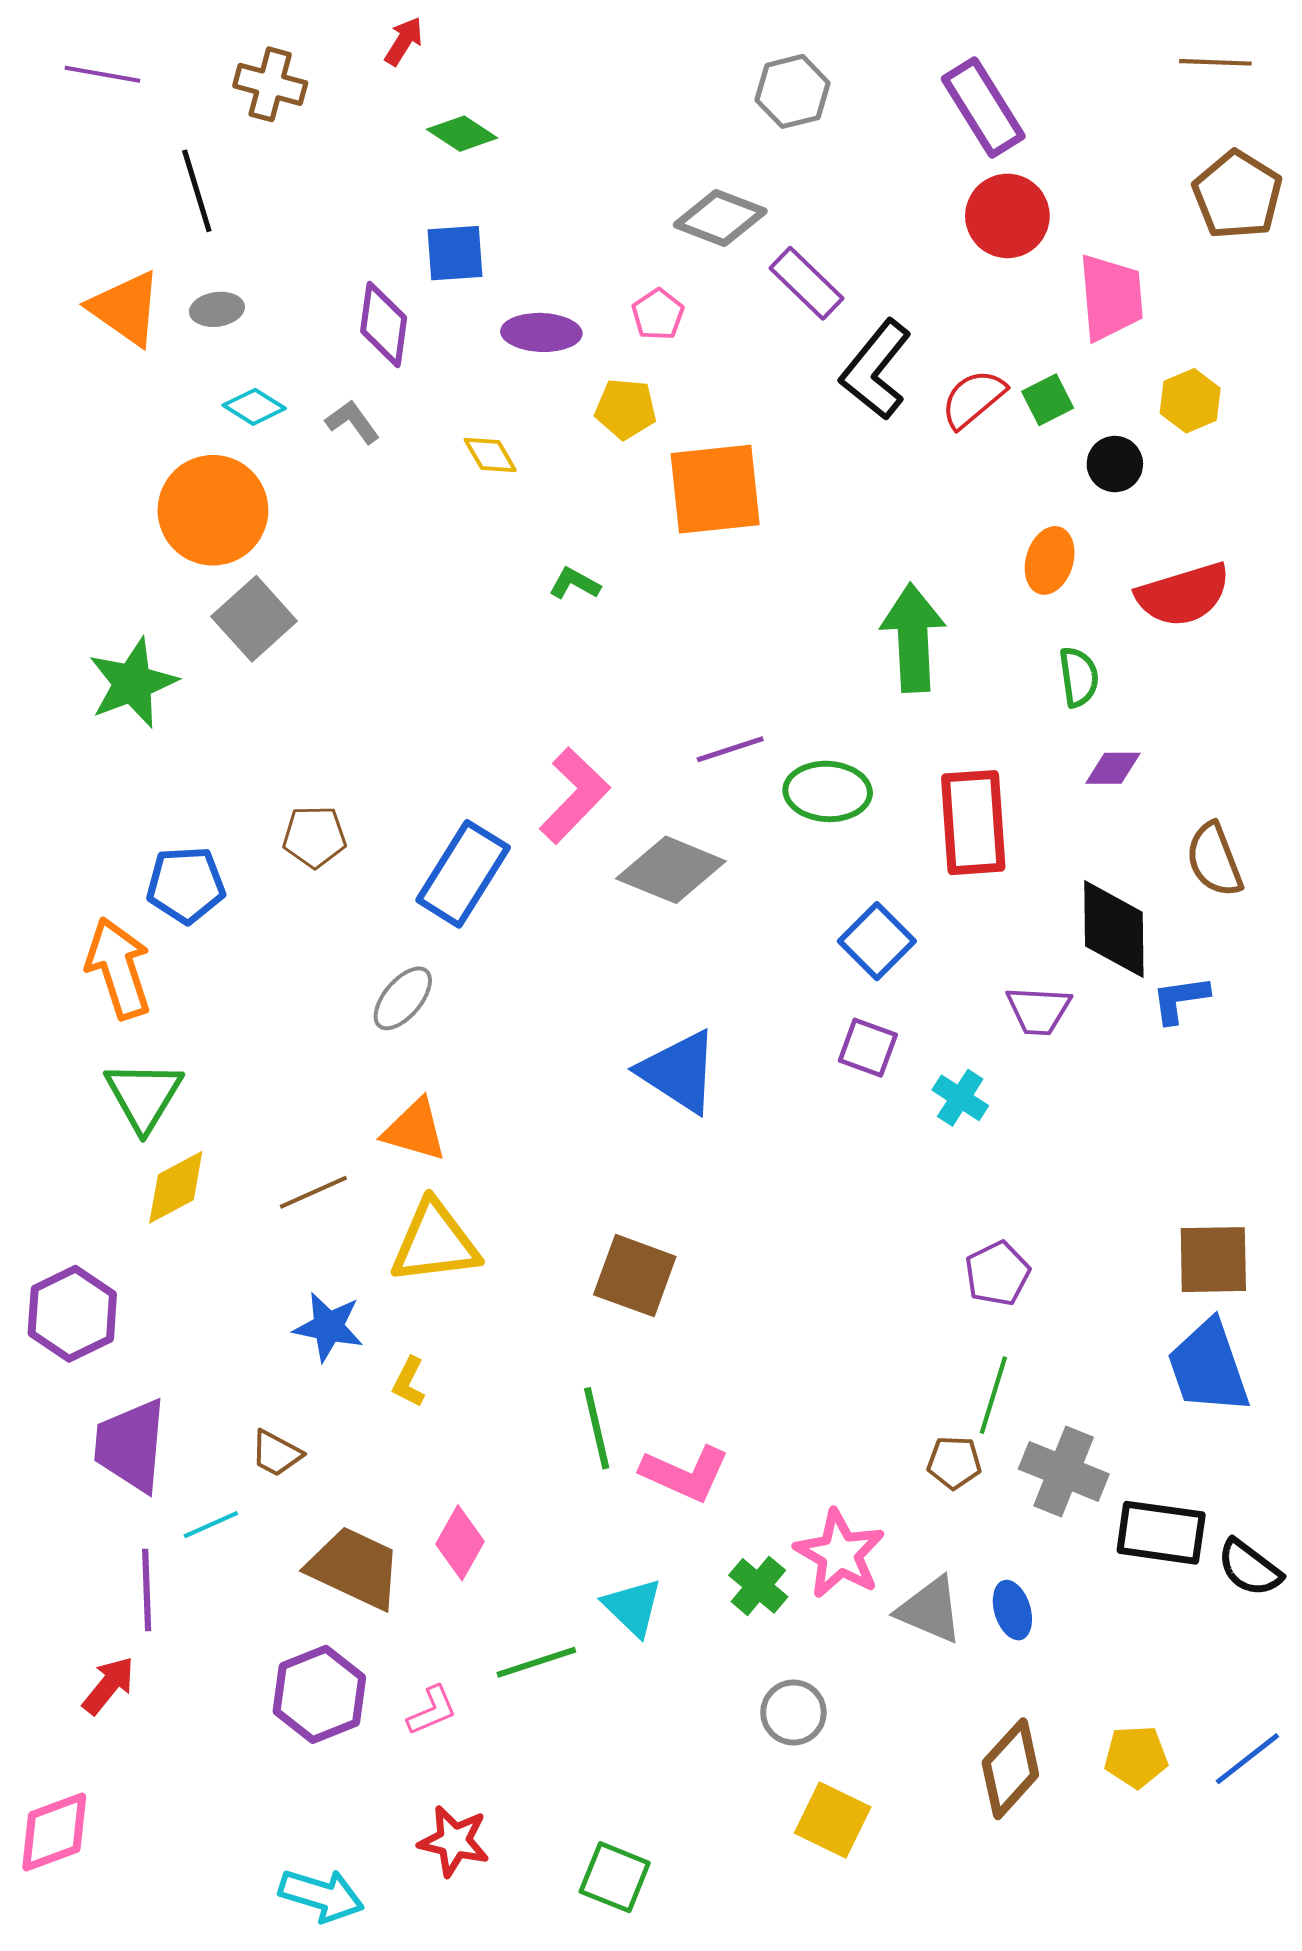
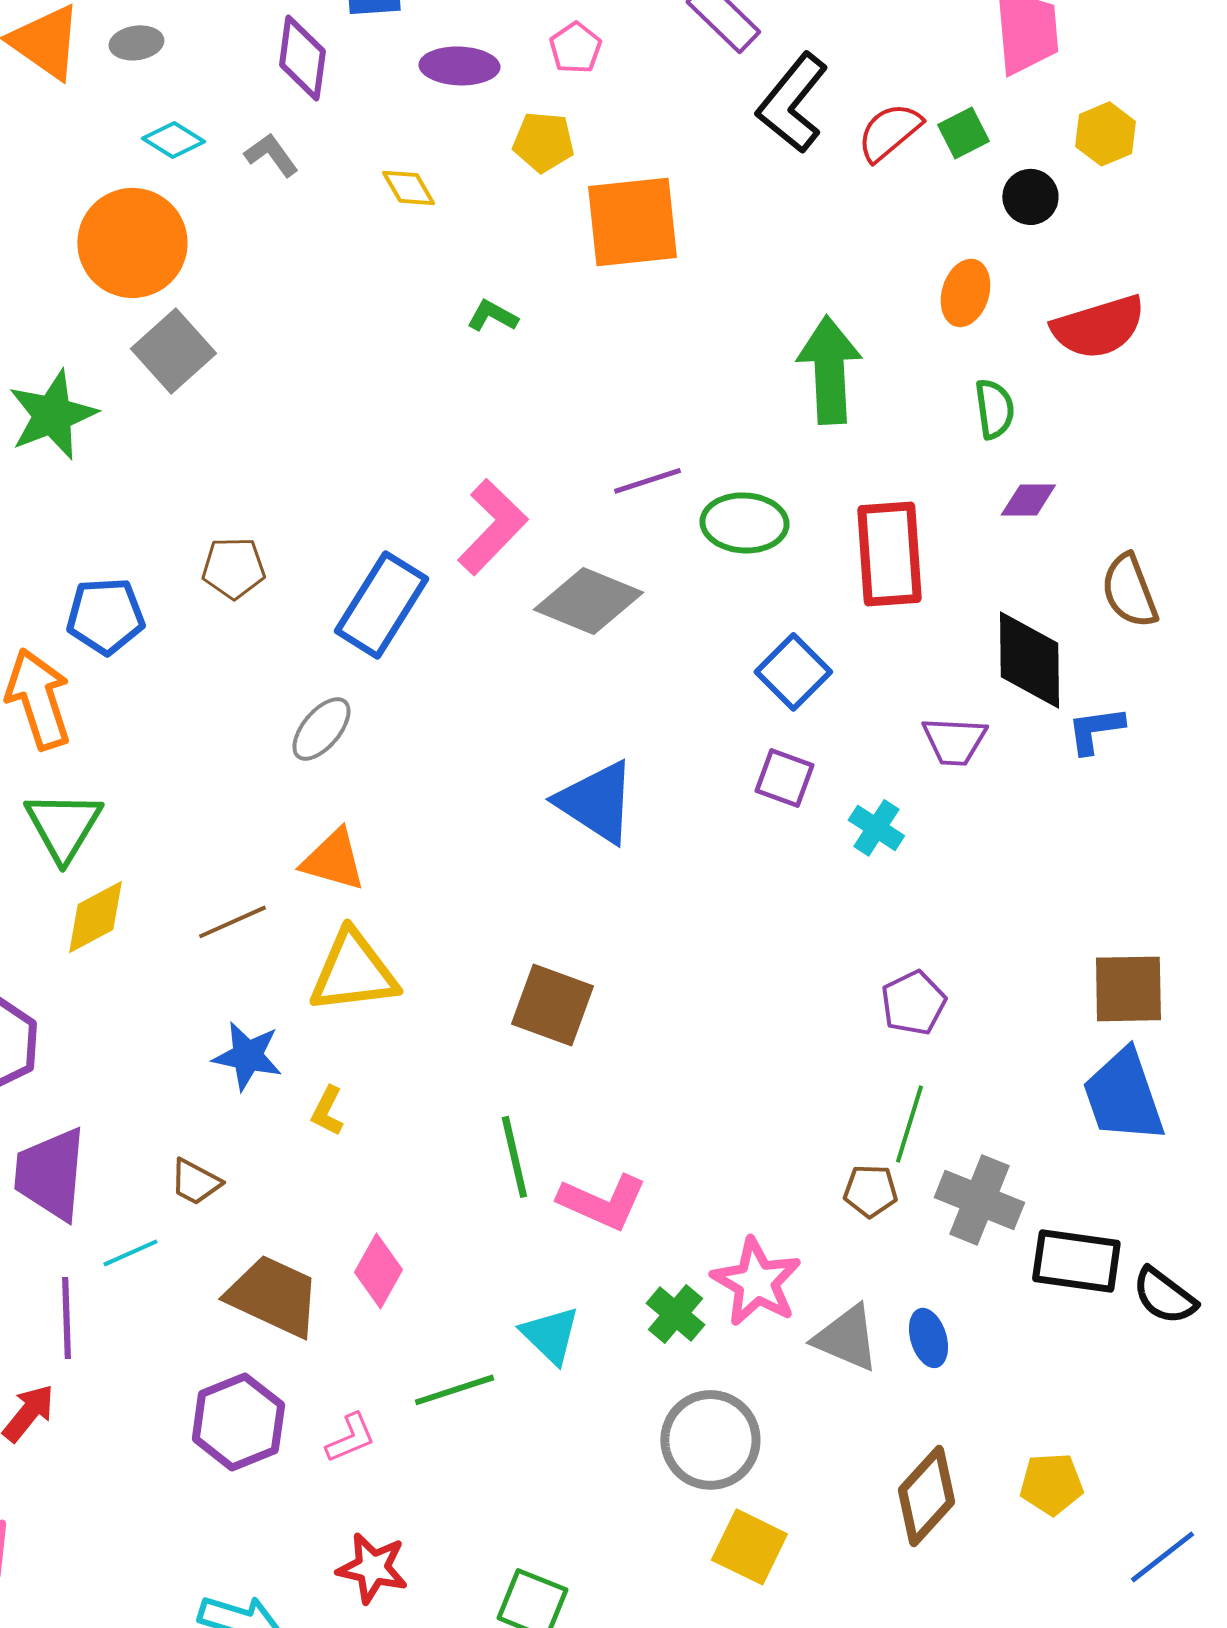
gray circle: (793, 1712) -> (710, 1440), size x1.5
blue line: (1247, 1759) -> (1162, 1557), moved

